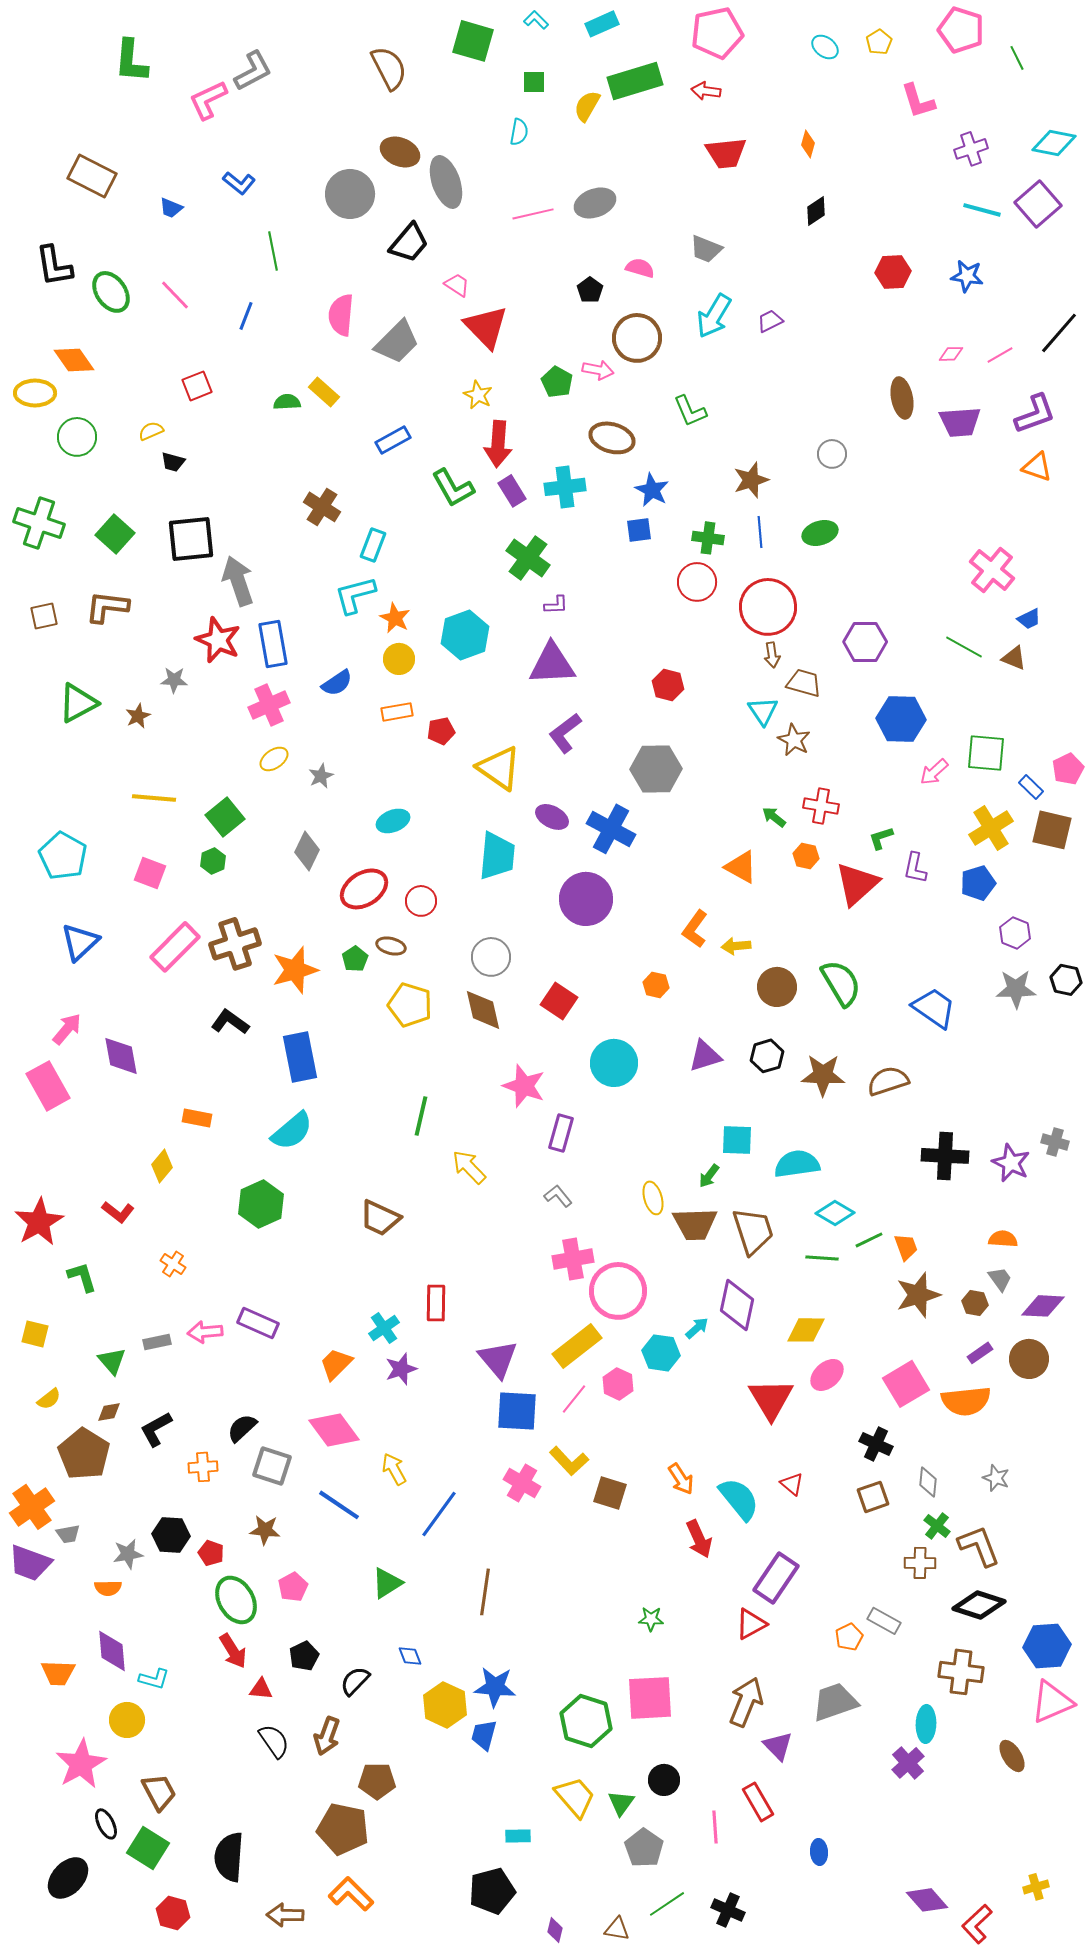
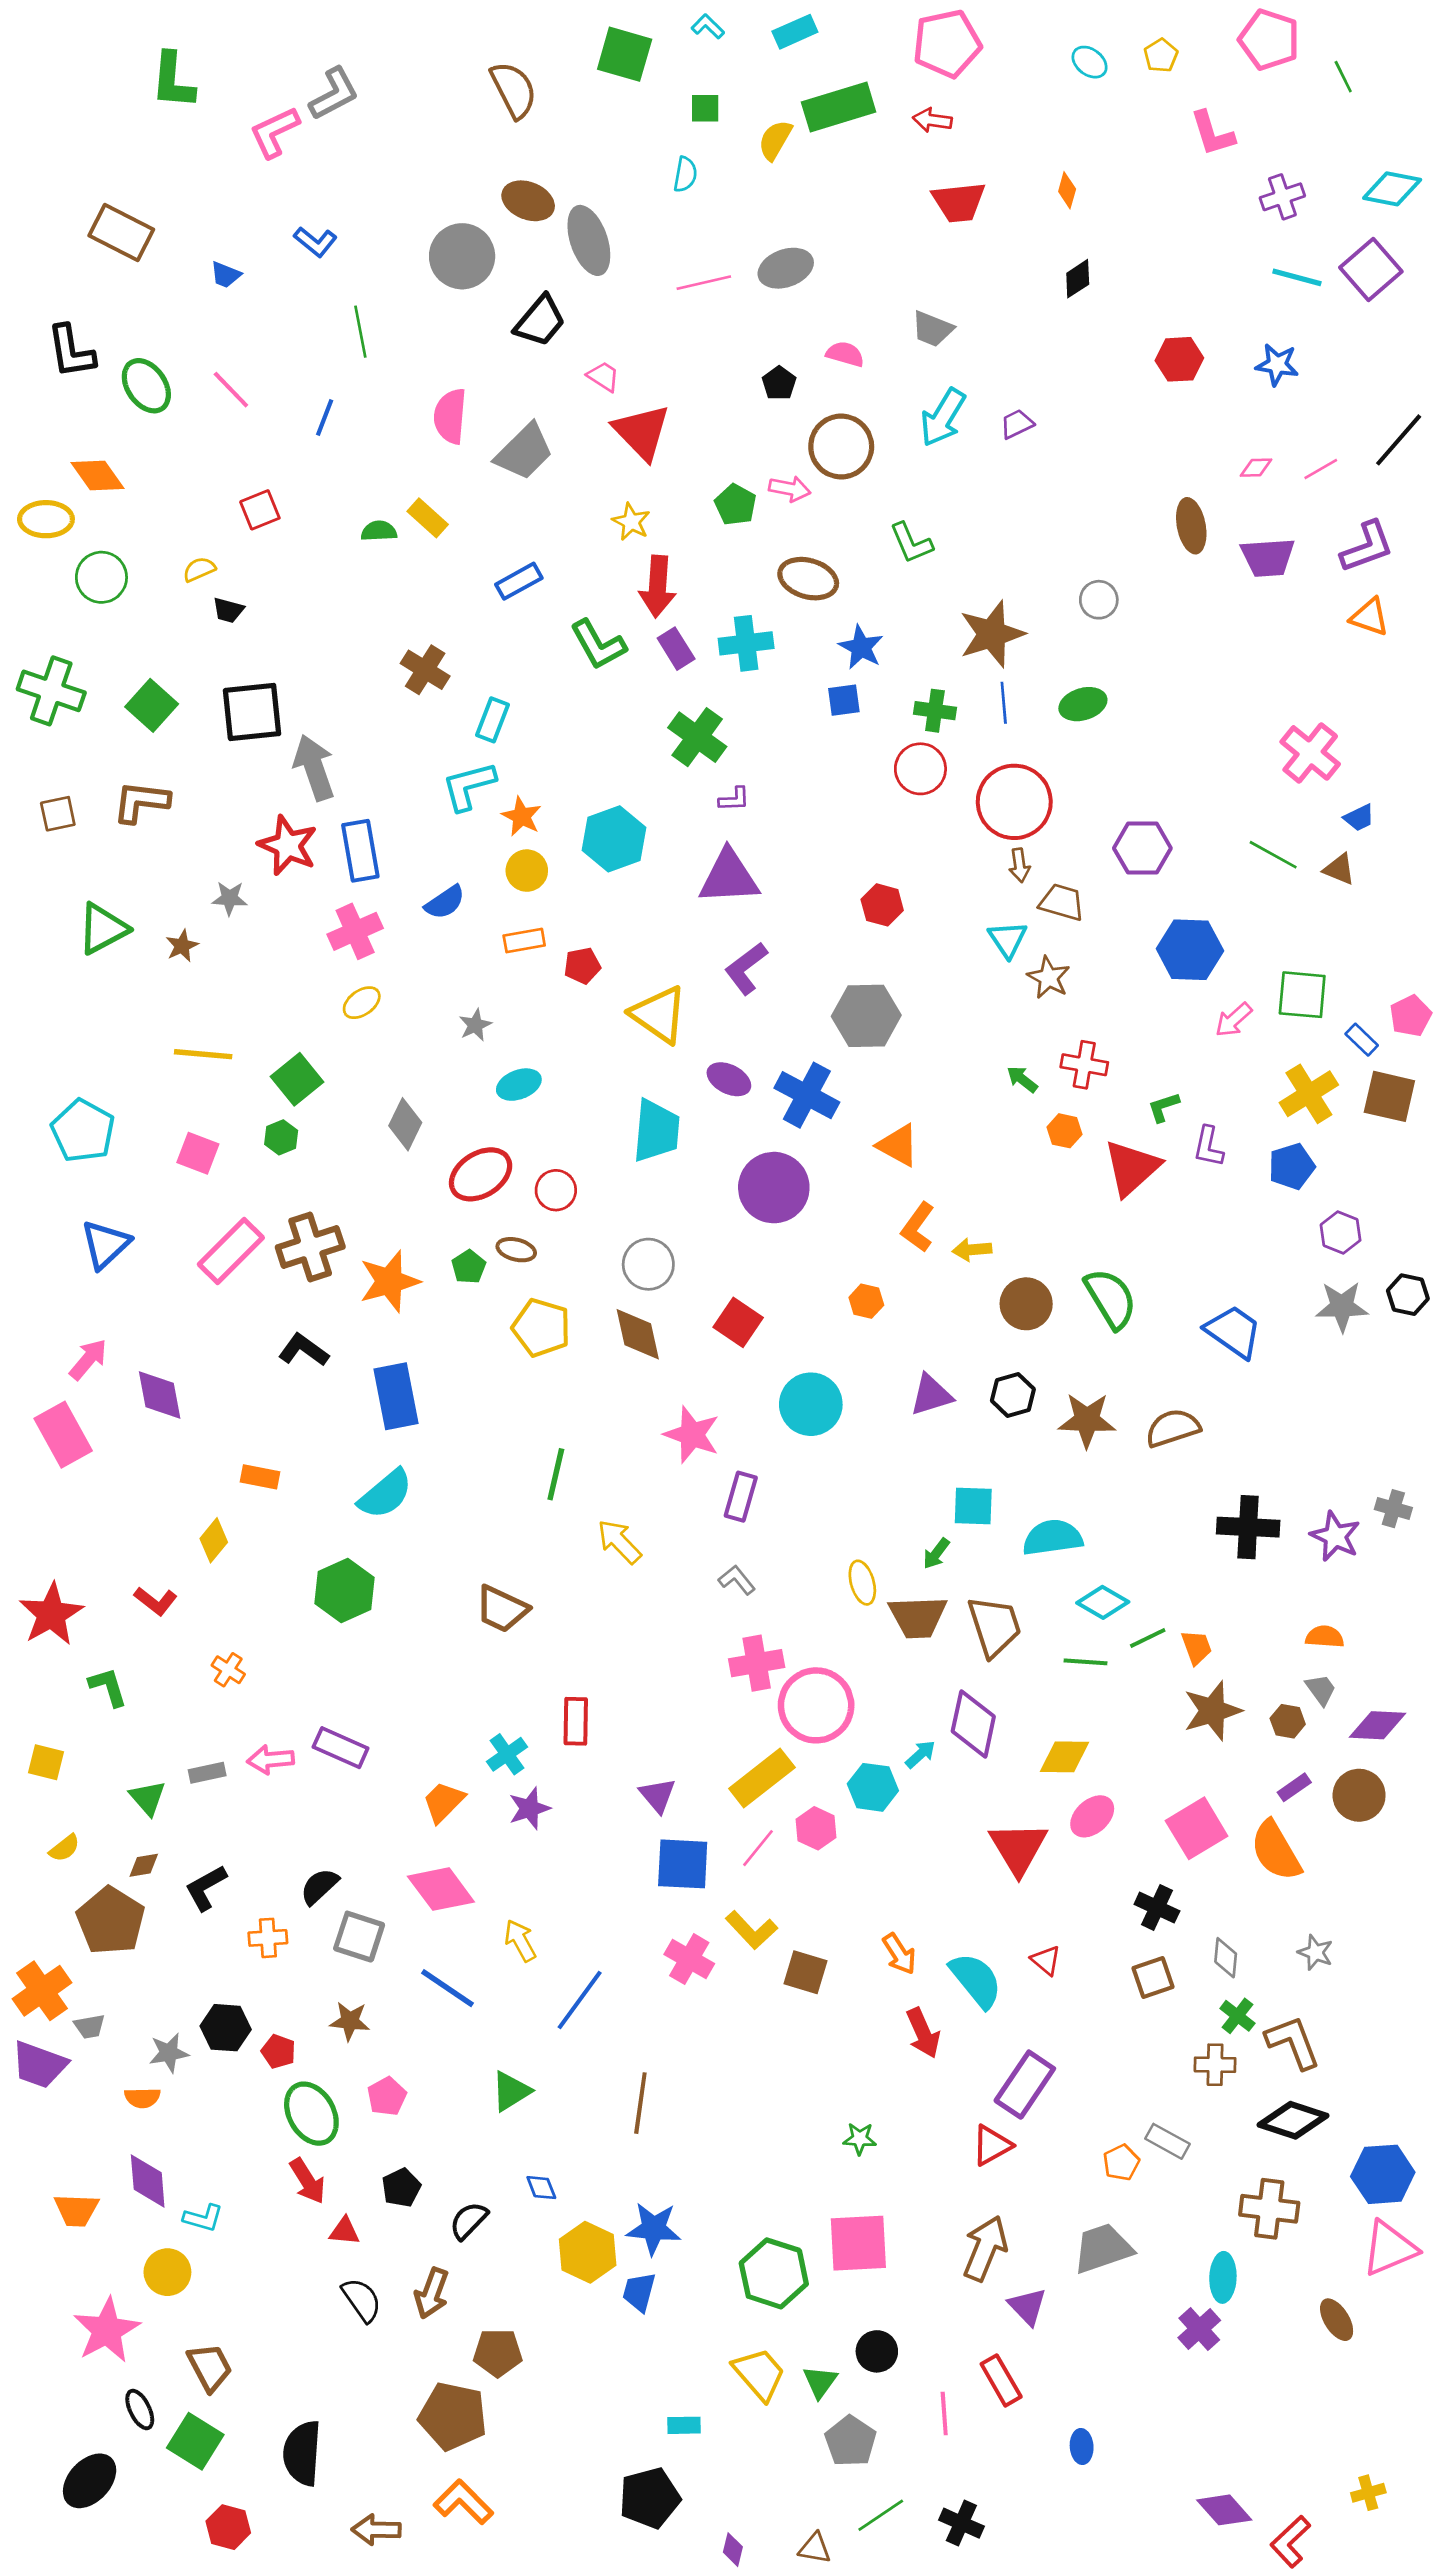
brown star: (751, 480) -> (992, 634), size x1.4
gray star: (321, 776) -> (475, 1025), moved
orange triangle: (741, 867) -> (898, 1145), moved
purple triangle: (498, 1359) -> (658, 1795), size x0.7
orange semicircle: (966, 1401) -> (1276, 1851), turned 66

